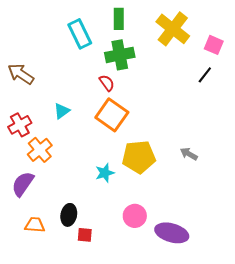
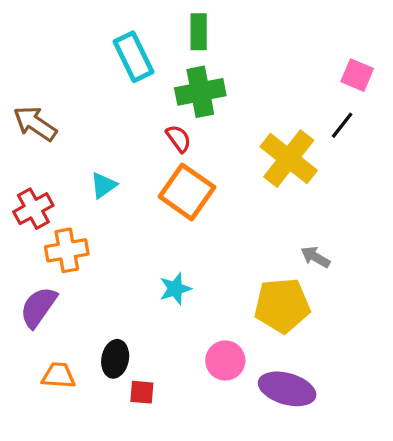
yellow cross: (173, 29) -> (289, 159), moved
orange cross: (40, 150) -> (67, 250), turned 30
yellow pentagon: (139, 157) -> (282, 305), moved

